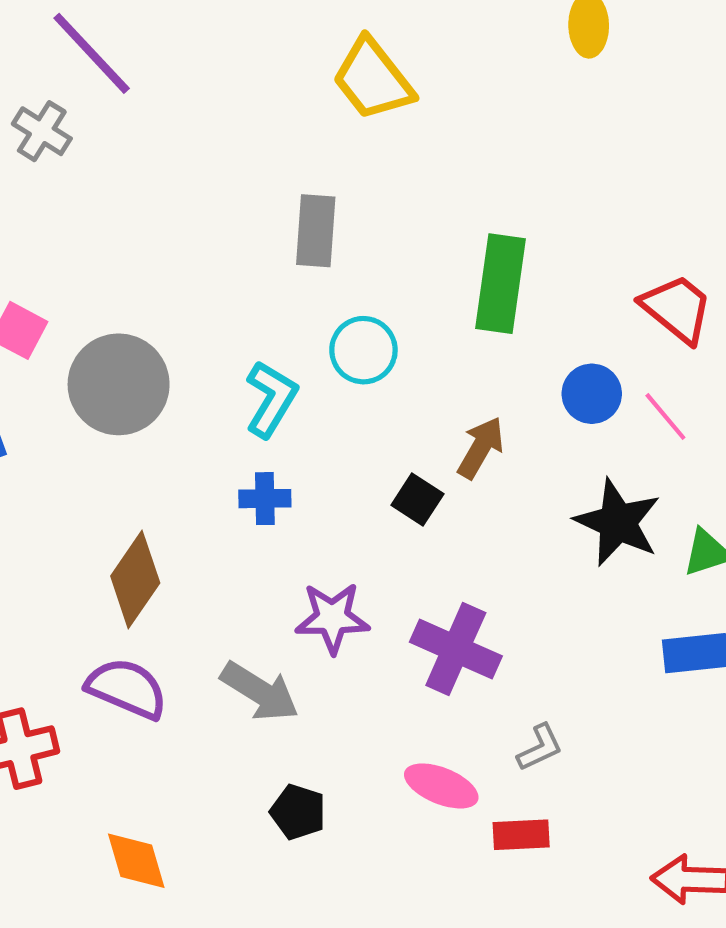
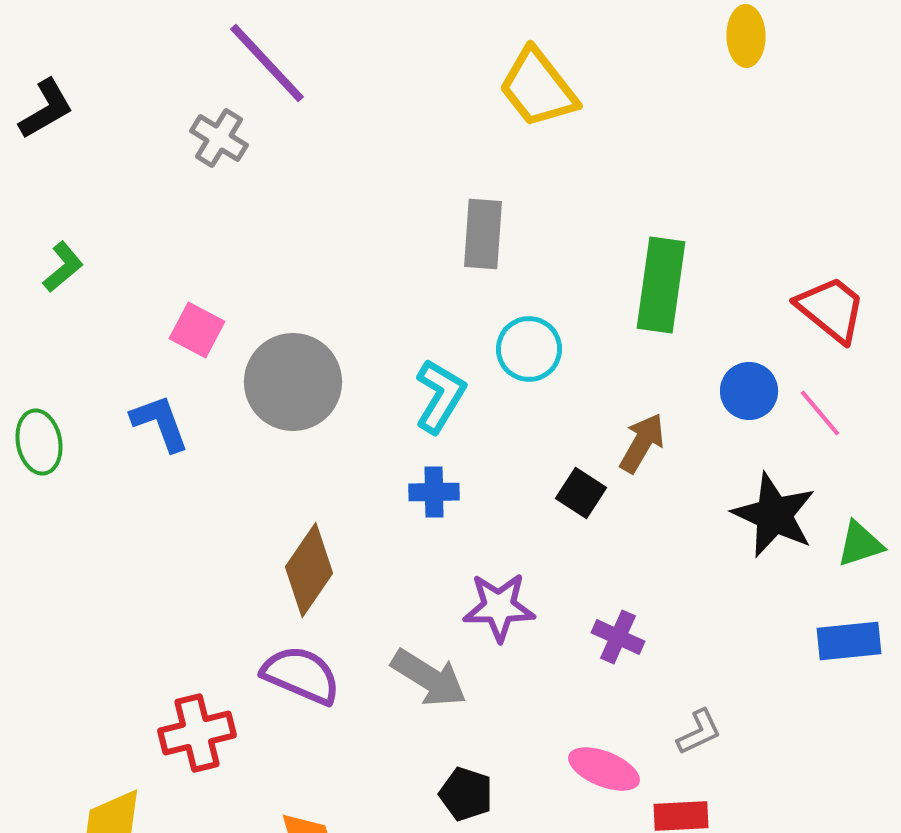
purple cross: (456, 649) -> (618, 637), size x0.6

